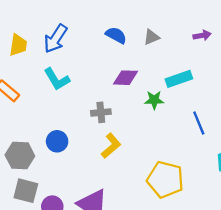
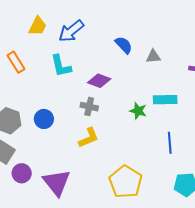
purple diamond: (126, 78) -> (99, 81), moved

